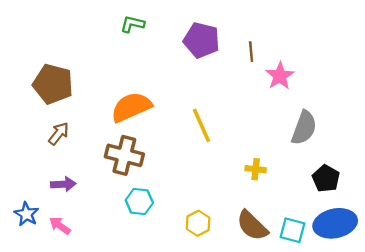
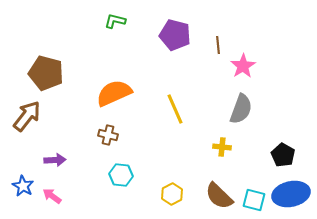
gray semicircle: (304, 128) -> (241, 109), moved
brown arrow: (59, 133) -> (27, 116), moved, size x1.5
brown cross: (124, 155) -> (108, 135), size x0.6

